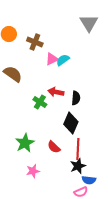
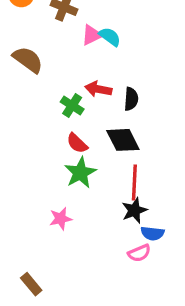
cyan semicircle: (63, 60) -> (110, 37), turned 72
black diamond: (71, 123) -> (123, 140), turned -50
green star: (25, 143) -> (80, 173), moved
red semicircle: (54, 147) -> (77, 143), moved

